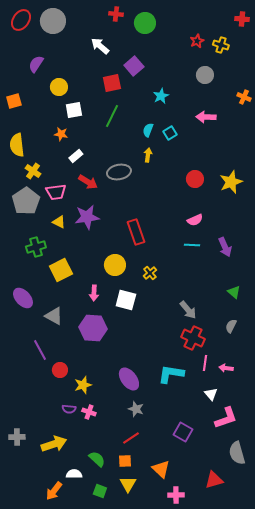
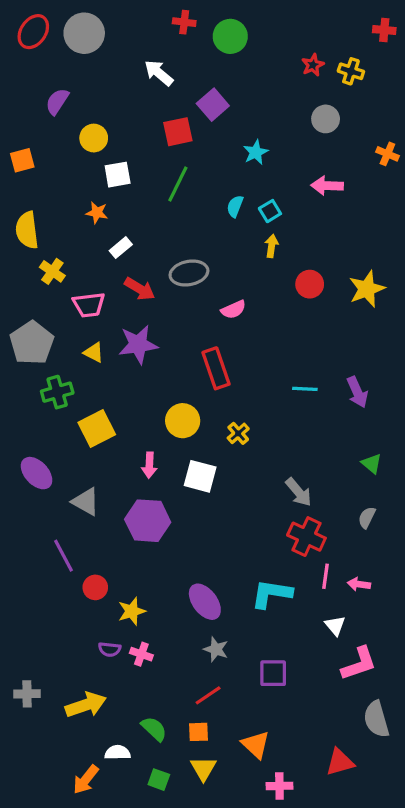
yellow arrow: (148, 155) -> (272, 246), moved
gray pentagon: (26, 201) -> (32, 343), moved
pink semicircle: (195, 220) -> (233, 310), moved
purple square: (183, 432) -> (273, 673), moved, turned -30

